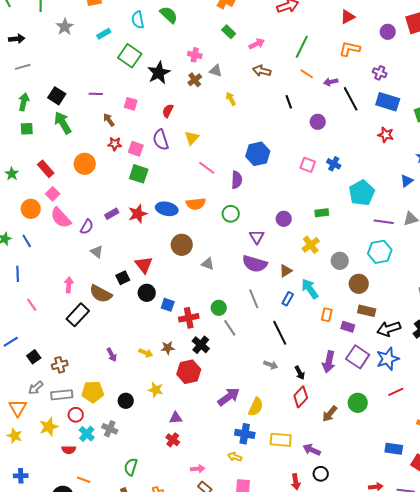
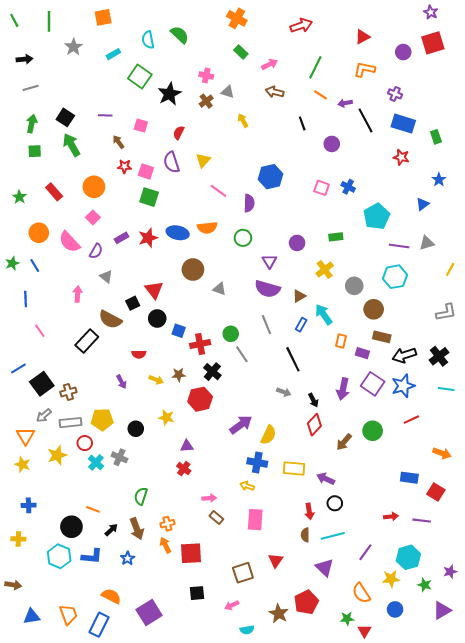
pink square: (53, 194) -> (93, 217), moved
pink arrow: (69, 285) -> (78, 294), moved
black square: (34, 357) -> (42, 384), size x1.6
red semicircle: (69, 450) -> (139, 354), moved

